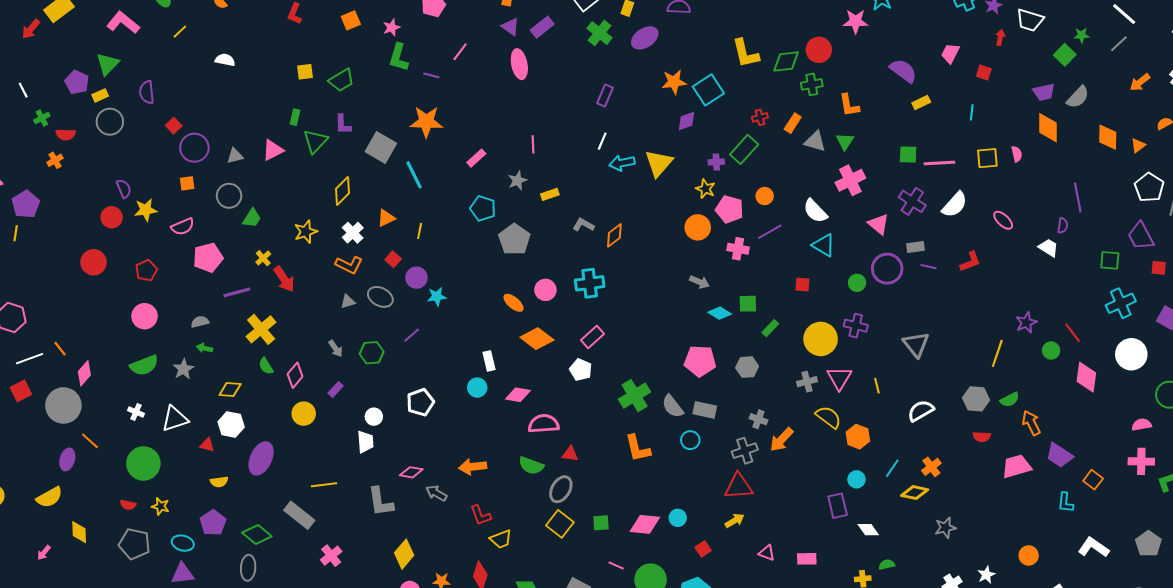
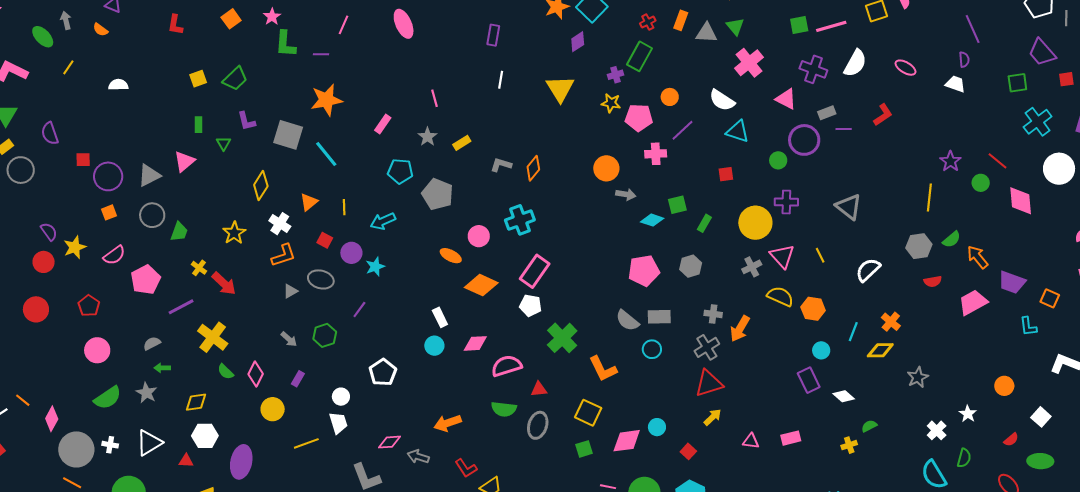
red square: (174, 126) -> (83, 160), turned -35
green triangle: (315, 141) -> (224, 143), size x0.6
gray triangle: (235, 156) -> (149, 175), size x1.4
cyan arrow: (622, 163) -> (383, 221), moved
orange circle: (698, 227) -> (606, 168), moved
orange L-shape: (349, 265) -> (283, 255), turned -32
pink rectangle: (593, 337) -> (535, 271), size x1.4
green cross: (635, 396) -> (562, 338), moved
gray circle: (63, 405) -> (76, 449), moved
yellow line: (324, 485) -> (306, 443), moved
yellow square: (560, 524) -> (588, 413), moved

